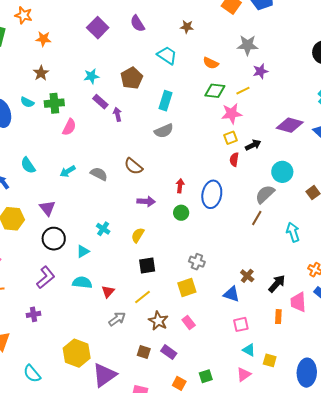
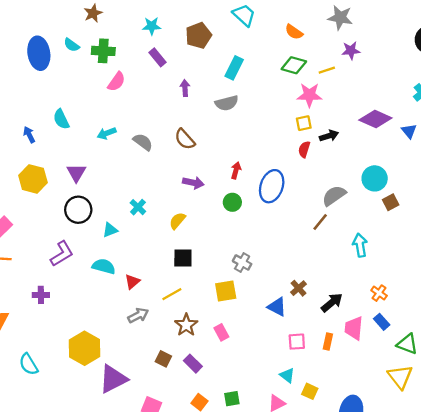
purple arrow: (117, 114) -> (185, 88), moved
cyan circle: (282, 172) -> (375, 178), moved
pink square: (241, 324) -> (297, 342), moved

